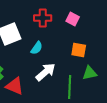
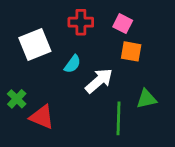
orange square: (79, 50) -> (131, 51), moved
white arrow: (46, 72) -> (99, 81), moved

